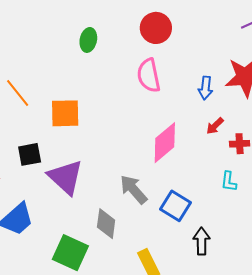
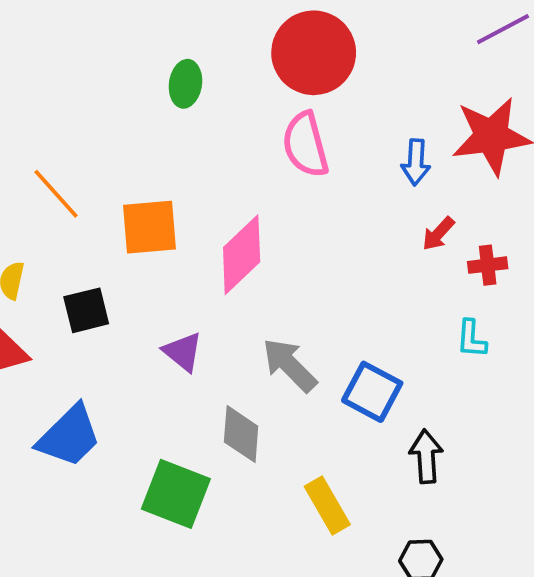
red circle: (156, 28) -> (314, 53), size x1.4
pink diamond: (165, 143) -> (242, 255), moved
purple triangle: (66, 177) -> (183, 352), moved, size x0.6

